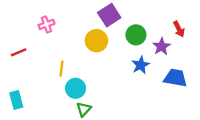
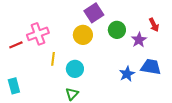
pink cross: (46, 24) -> (38, 34), moved, size x1.5
blue star: (141, 65) -> (127, 74), moved
cyan circle: (76, 88) -> (75, 69), moved

